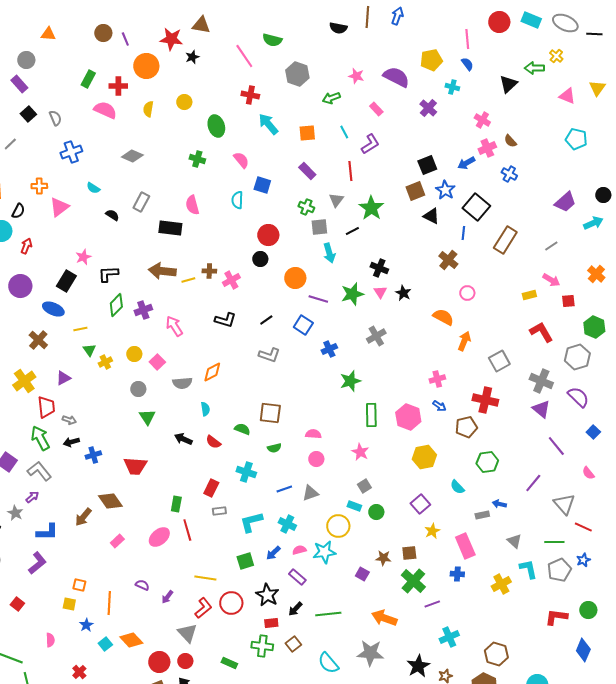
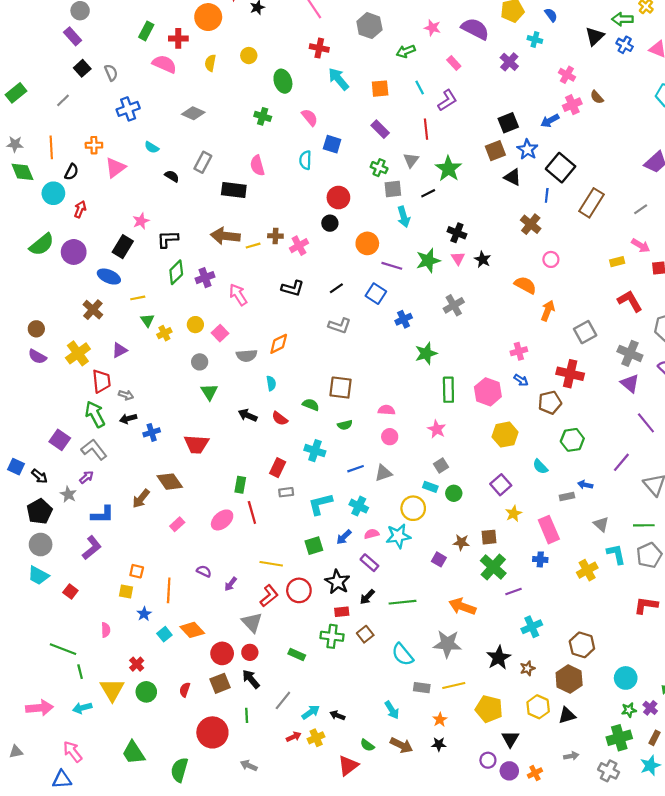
blue cross: (509, 174) -> (625, 45), moved

